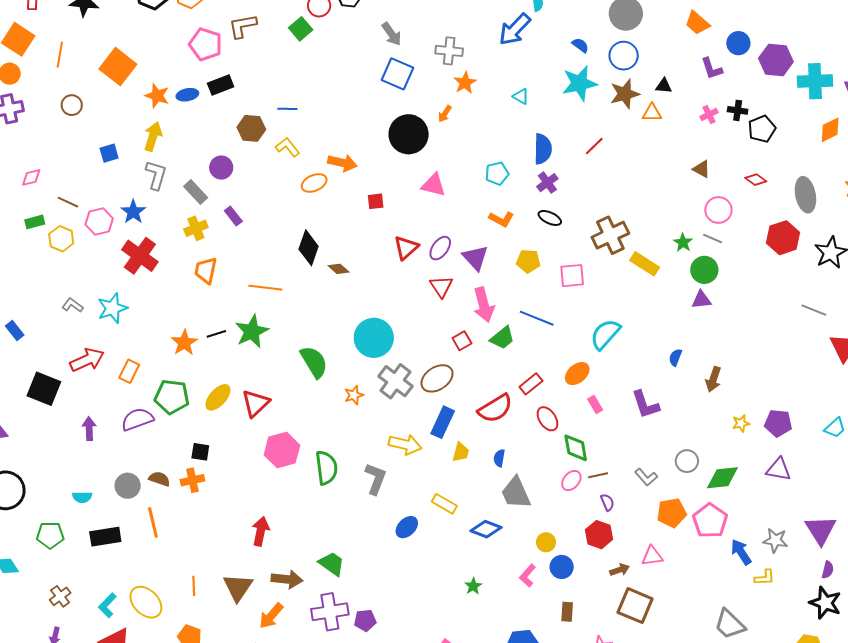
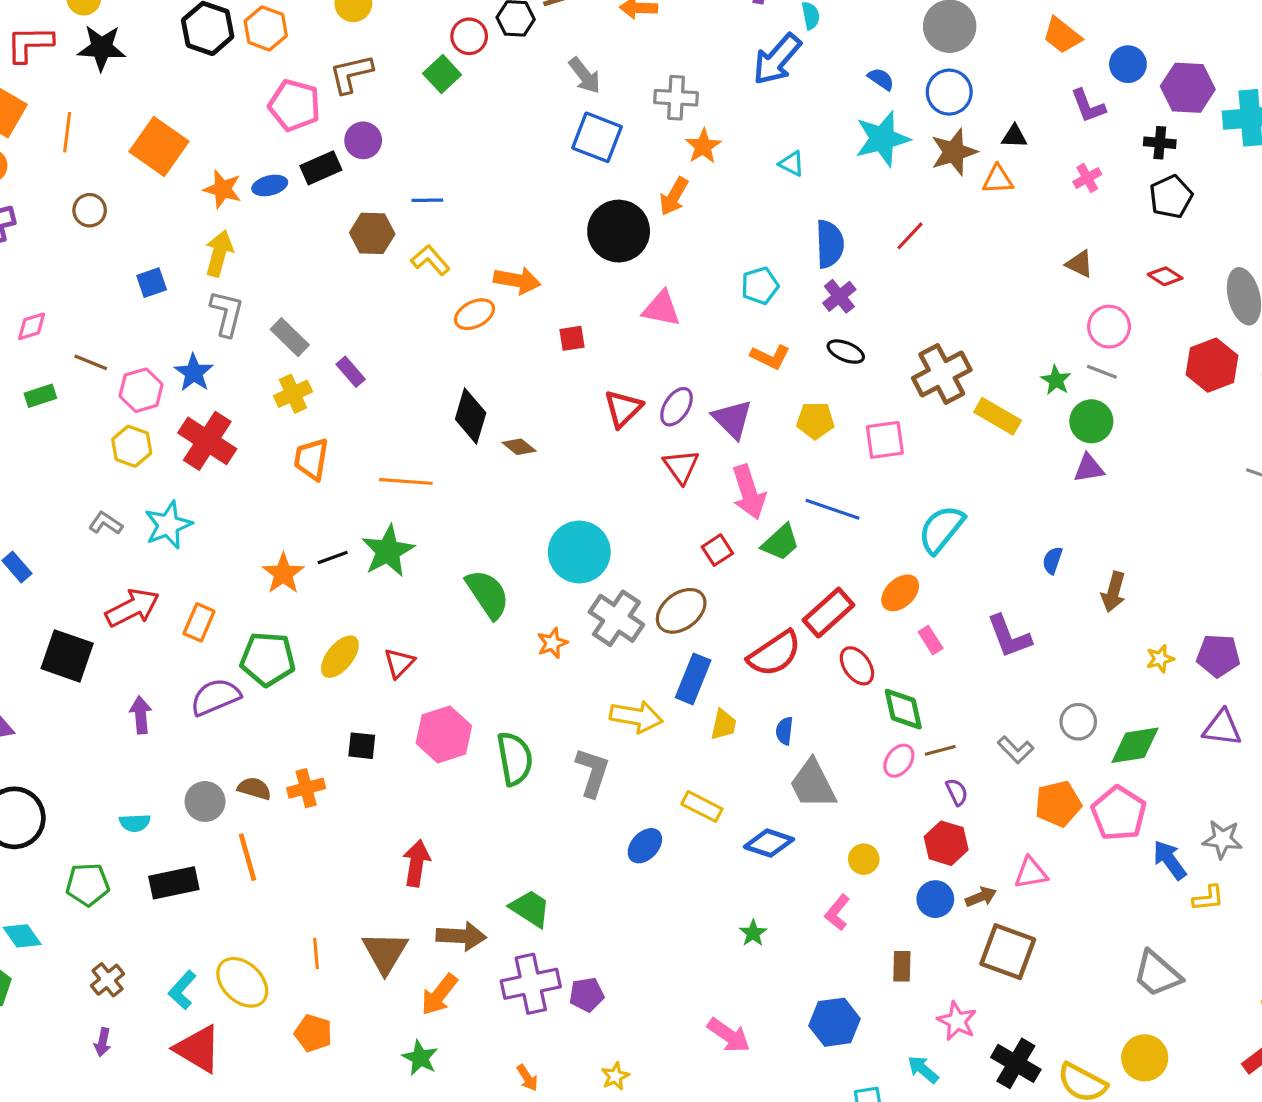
black cross: (738, 110) -> (1160, 143), moved
orange arrow: (445, 114) -> (674, 196), size x1.4
purple circle: (221, 168) -> (363, 140), moved
yellow hexagon: (61, 239) -> (132, 446), moved
red rectangle: (531, 384) -> (828, 613), size x1.4
red triangle: (256, 403) -> (399, 663), size x0.7
black square: (200, 452) -> (362, 746), moved
blue circle: (562, 567) -> (935, 899), moved

